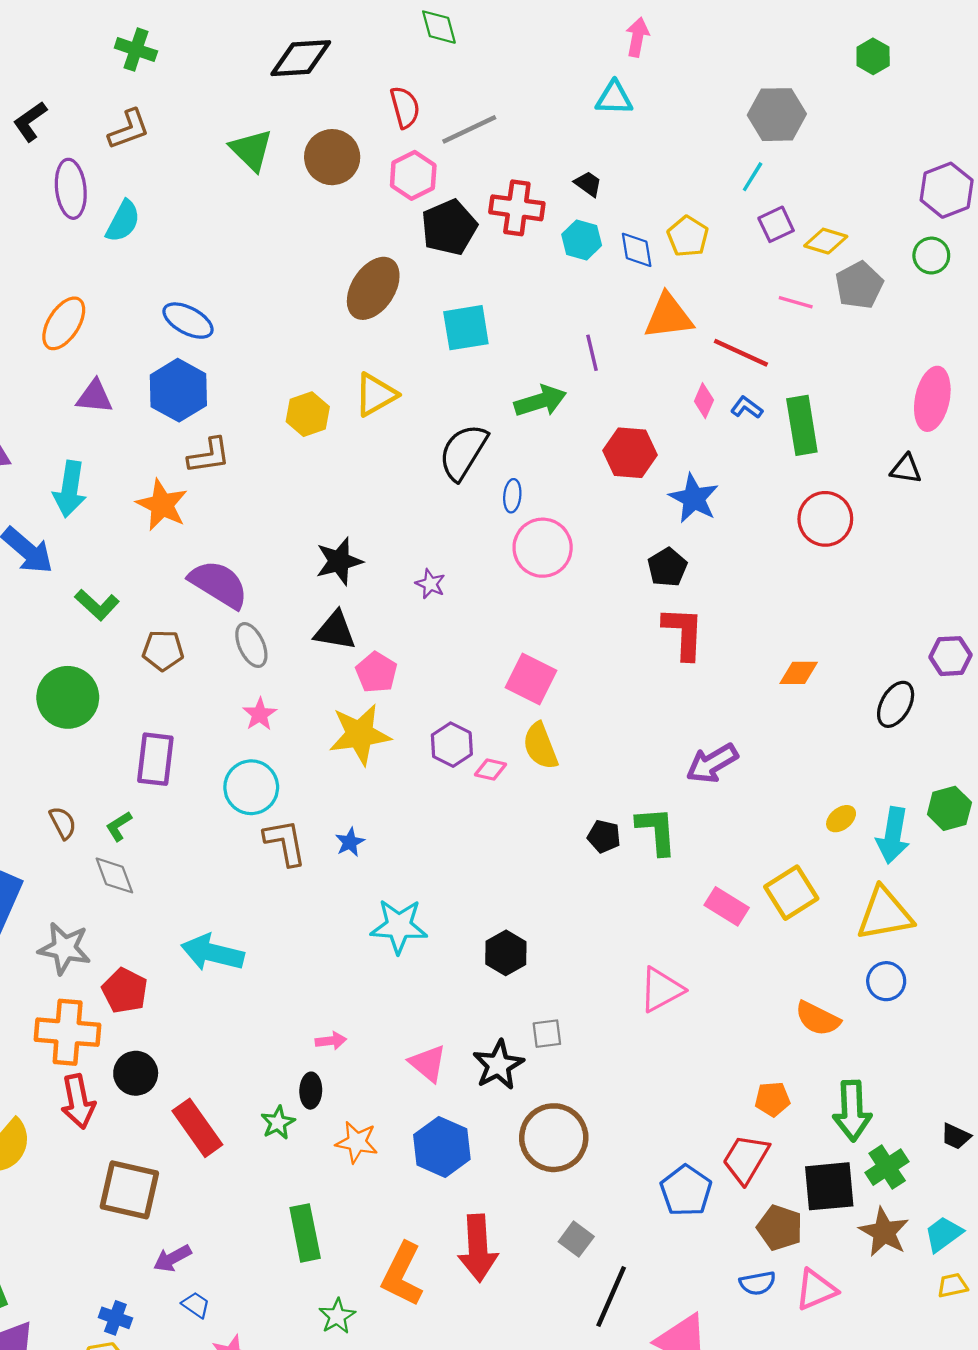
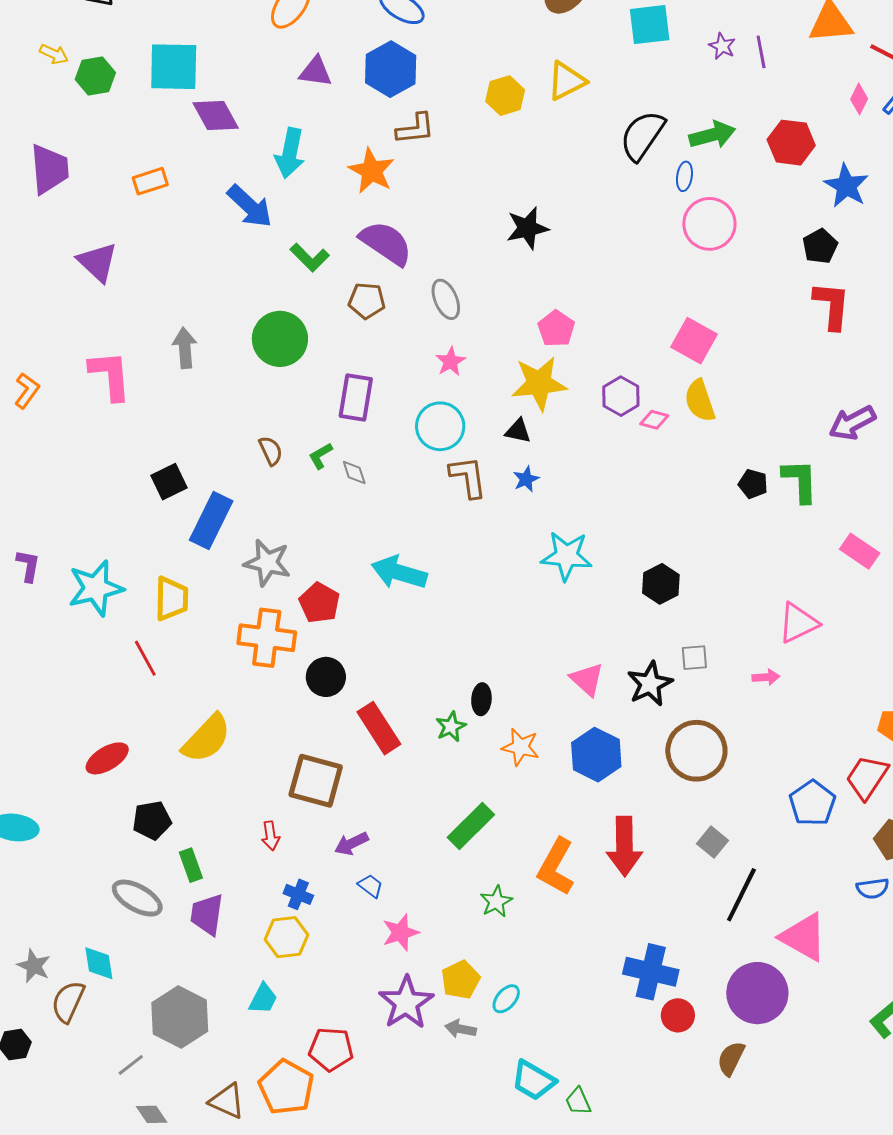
green arrow: (540, 401) -> (712, 135), moved
purple semicircle: (219, 584) -> (386, 243), moved
purple star: (430, 584) -> (722, 46), moved
black triangle: (335, 631) -> (518, 431), moved, size x0.7
gray diamond: (114, 875) -> (354, 472), moved, size x0.7
pink arrow: (331, 1041) -> (766, 677), moved
red arrow: (78, 1101) -> (271, 836), moved, size x0.6
green rectangle: (305, 1233) -> (471, 826), turned 54

